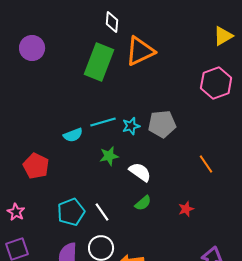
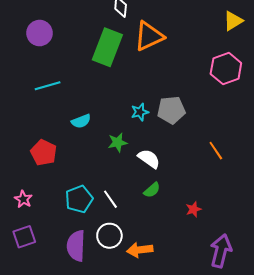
cyan line: (103, 122) -> (48, 86), moved
red star: (186, 209) -> (194, 209), moved

